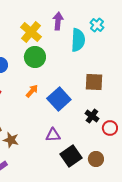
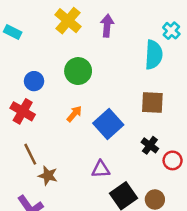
cyan cross: (97, 25) -> (171, 31), moved
yellow cross: (31, 32) -> (68, 21), moved
cyan semicircle: (78, 40) -> (154, 55), moved

